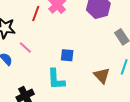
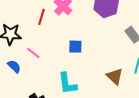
blue square: (67, 55) -> (75, 47), moved

